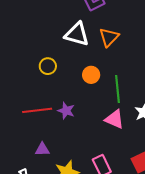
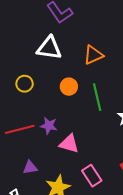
orange triangle: (109, 37) -> (93, 55), moved, turned 30
pink triangle: (114, 119) -> (69, 144), moved

